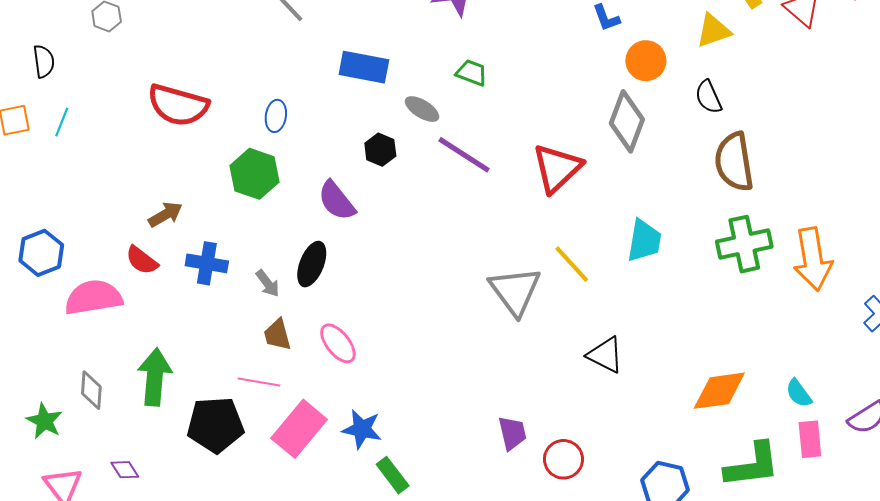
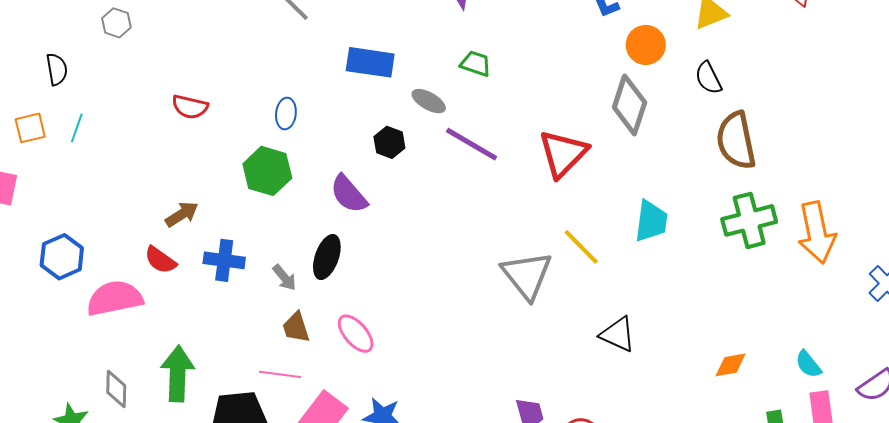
red semicircle: (178, 105) -> (190, 107), size x0.6
orange diamond: (719, 391) -> (731, 365), size x0.6

